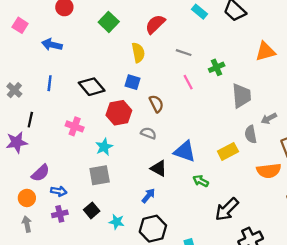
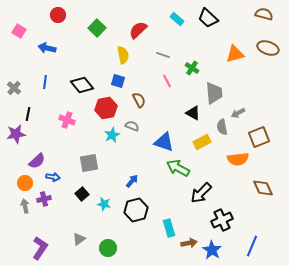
green cross: (217, 67) -> (192, 68), turned -32
cyan star: (104, 147) -> (112, 135), moved
black triangle: (159, 168) -> (193, 113), moved
green arrow: (201, 181) -> (178, 168), size x1.6
purple cross: (60, 214) -> (44, 199), moved

